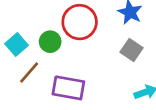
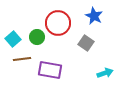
gray square: (131, 50) -> (86, 43), moved
brown line: (29, 72) -> (22, 59), turned 42

